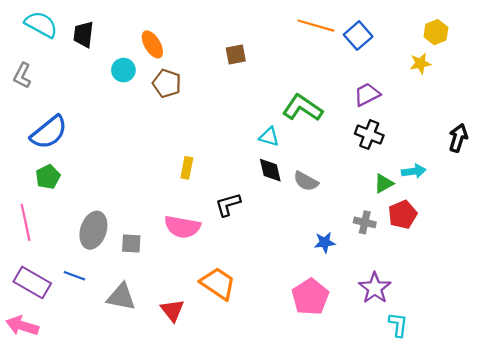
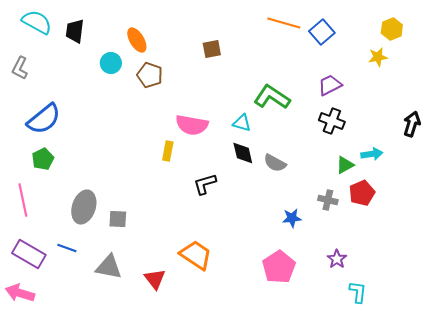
pink semicircle: (182, 227) -> (192, 125), moved
purple star: (375, 288) -> (337, 259), size x0.7

